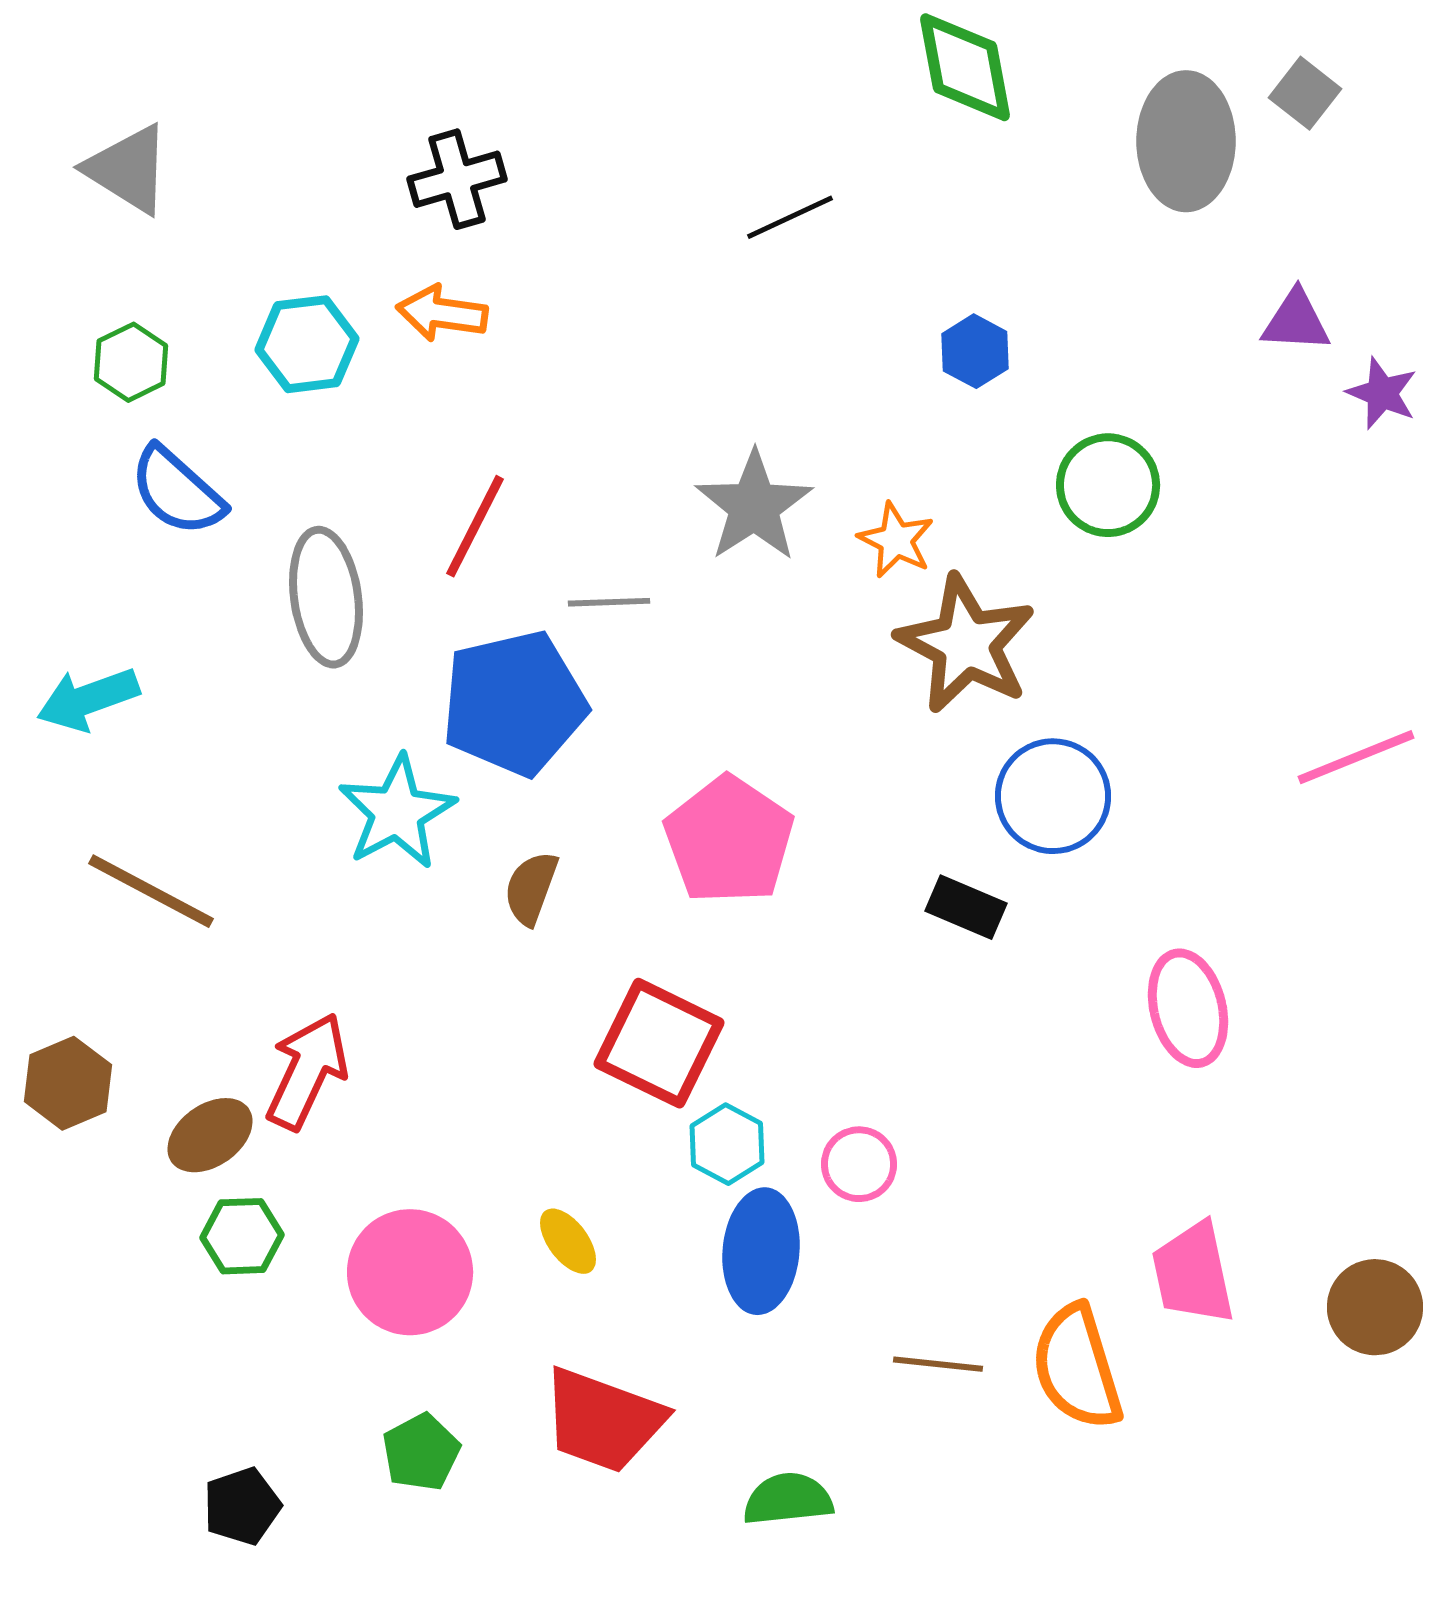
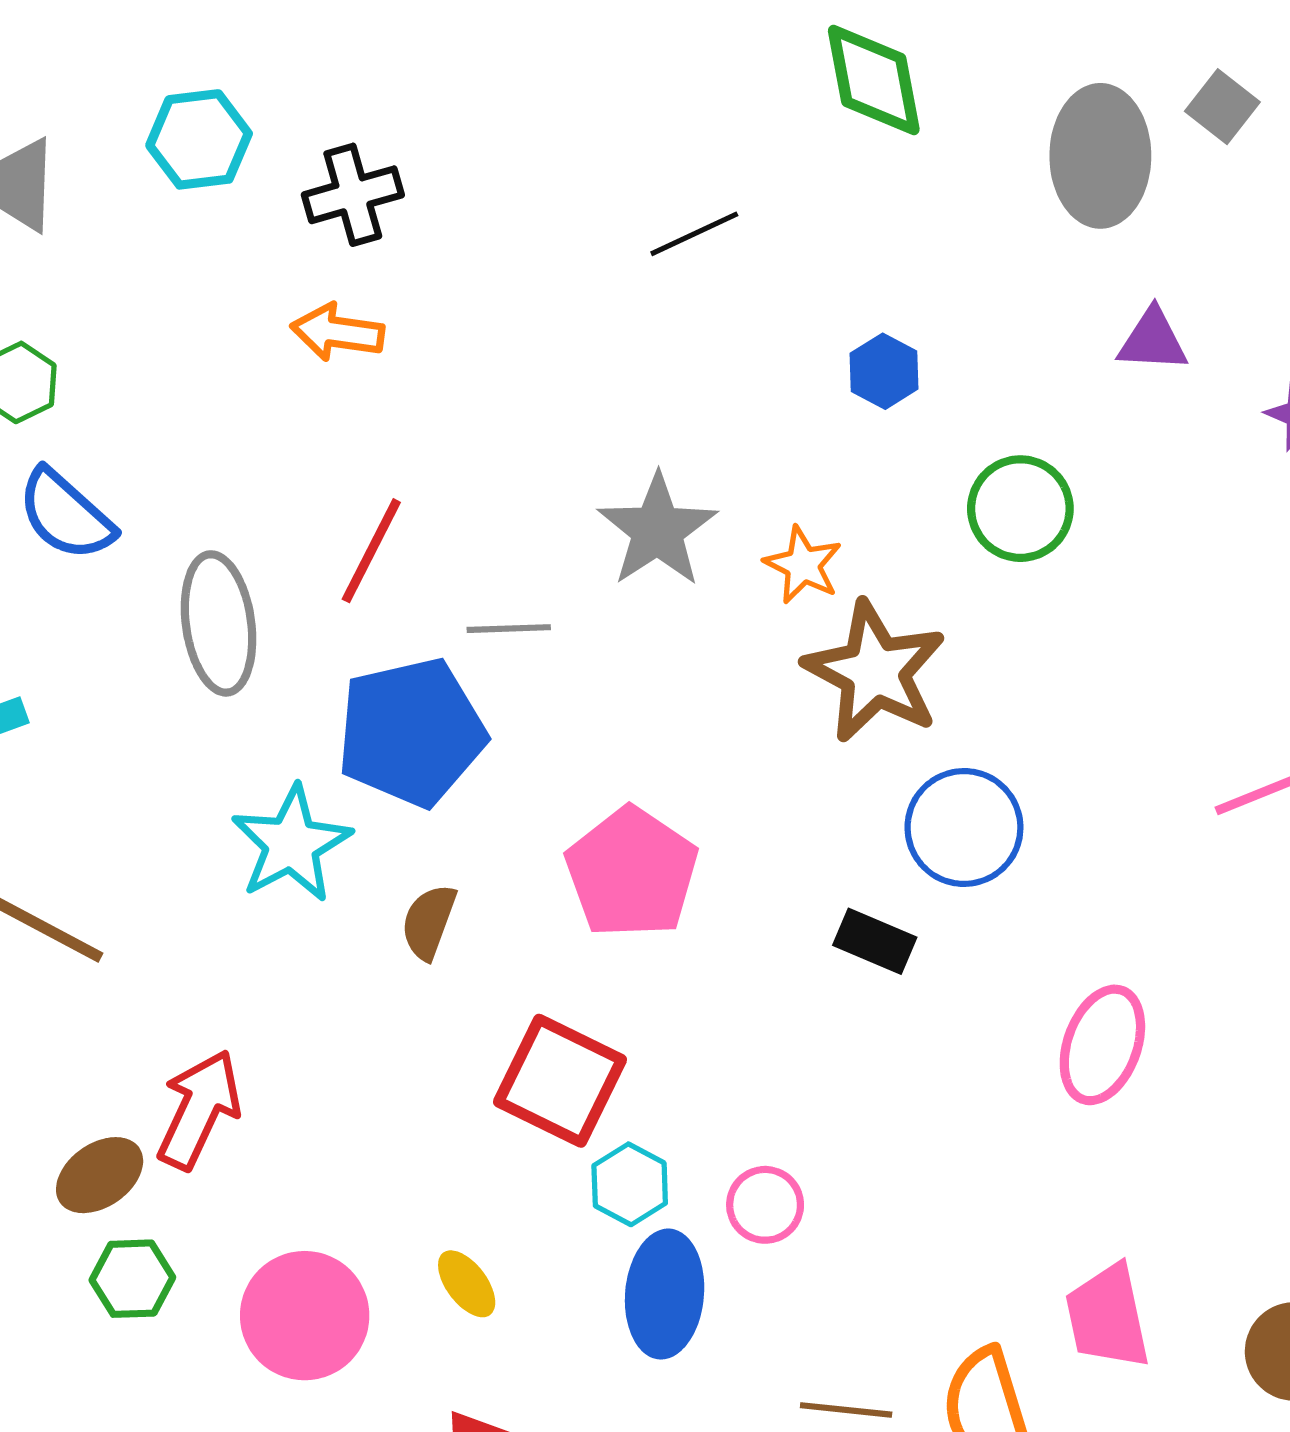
purple triangle: (1296, 321) -> (1153, 340), moved
cyan hexagon: (307, 344) -> (199, 139), moved
pink ellipse: (1188, 1008) -> (1102, 1045), turned 34

